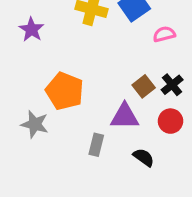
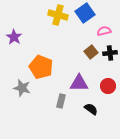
purple star: (32, 29) -> (14, 37), moved
black cross: (172, 85) -> (110, 53), moved, turned 32
brown square: (144, 86) -> (91, 52), moved

